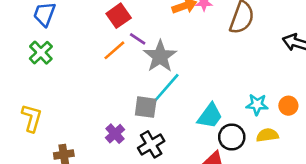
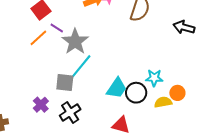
orange circle: (288, 106) -> (177, 93), moved
black circle: (232, 137) -> (136, 93), moved

